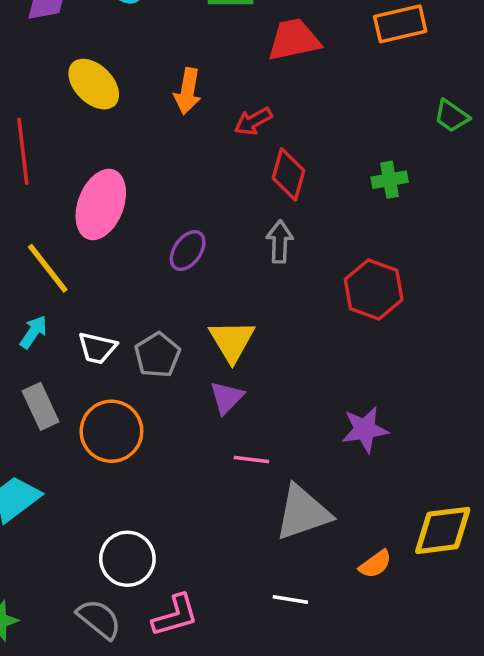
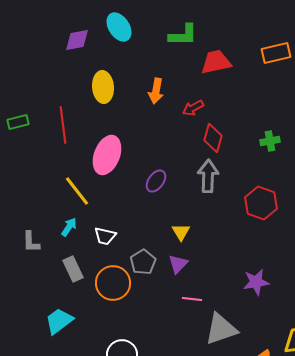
yellow ellipse: (94, 84) -> (103, 87), turned 40
gray arrow: (280, 242) -> (208, 176), size x1.4
yellow triangle: (232, 341) -> (181, 232), size x0.7
gray pentagon: (158, 355) -> (143, 262), moved

